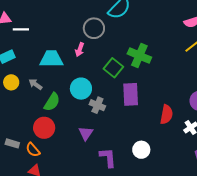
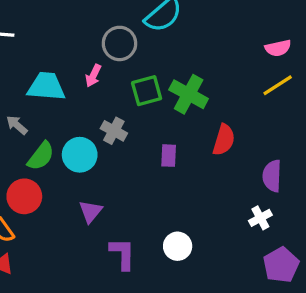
green square: (113, 68) -> (147, 91), moved, turned 30
cyan circle: (81, 89) -> (80, 155), moved
purple rectangle: (131, 94) -> (169, 156), size x0.6
gray cross: (97, 105) -> (114, 131), moved
red semicircle: (166, 114) -> (224, 140), moved

